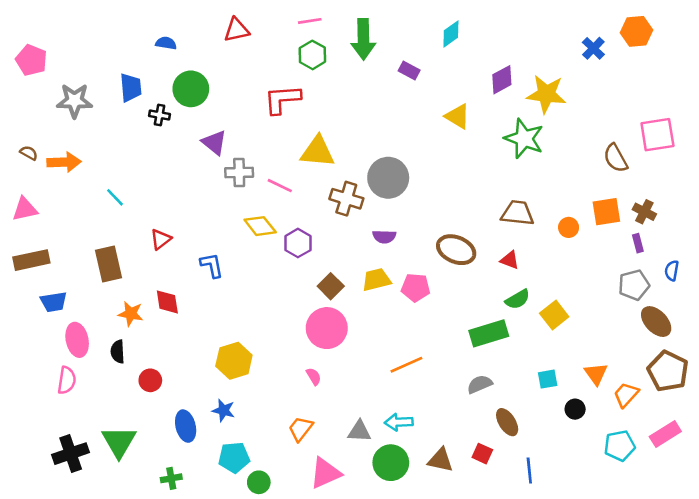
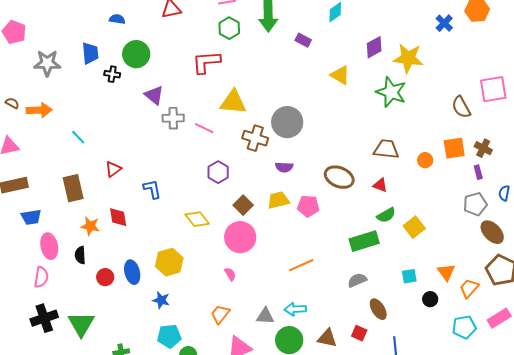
yellow diamond: (260, 226) -> (197, 219), moved
blue ellipse: (186, 426) -> (132, 272), moved
black cross: (71, 454) -> (44, 318), moved

